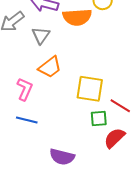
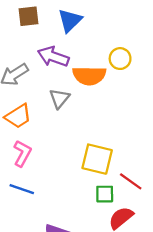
gray triangle: (41, 35) -> (59, 98), moved
orange trapezoid: (50, 67) -> (18, 116), moved

